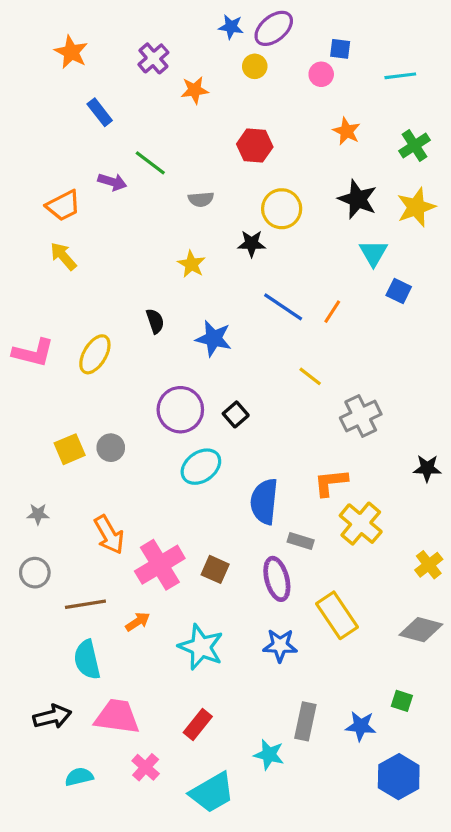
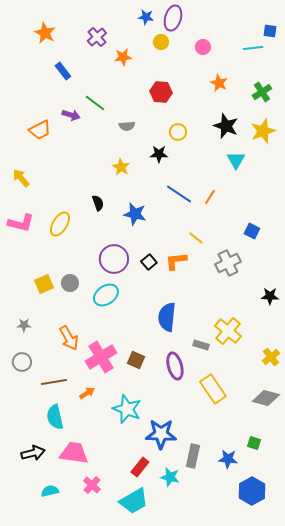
purple ellipse: (274, 28) -> (173, 18), turned -35
blue square: (340, 49) -> (270, 31), moved
yellow circle: (282, 209) -> (178, 132), size x0.7
yellow arrow: (63, 256) -> (21, 178), moved
blue square: (399, 291) -> (252, 231), moved
cyan ellipse: (201, 467) -> (106, 295), moved
orange L-shape: (331, 482) -> (176, 261), moved
gray rectangle: (301, 541) -> (201, 345), moved
blue star: (280, 645) -> (161, 434), moved, size x1.4
red rectangle: (198, 725) -> (140, 467), moved

